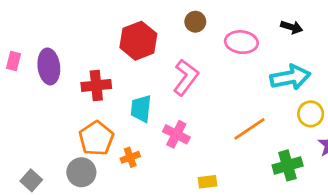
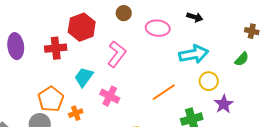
red cross: (96, 85) -> (56, 48), moved
cyan trapezoid: (141, 108) -> (84, 77), turned 30

